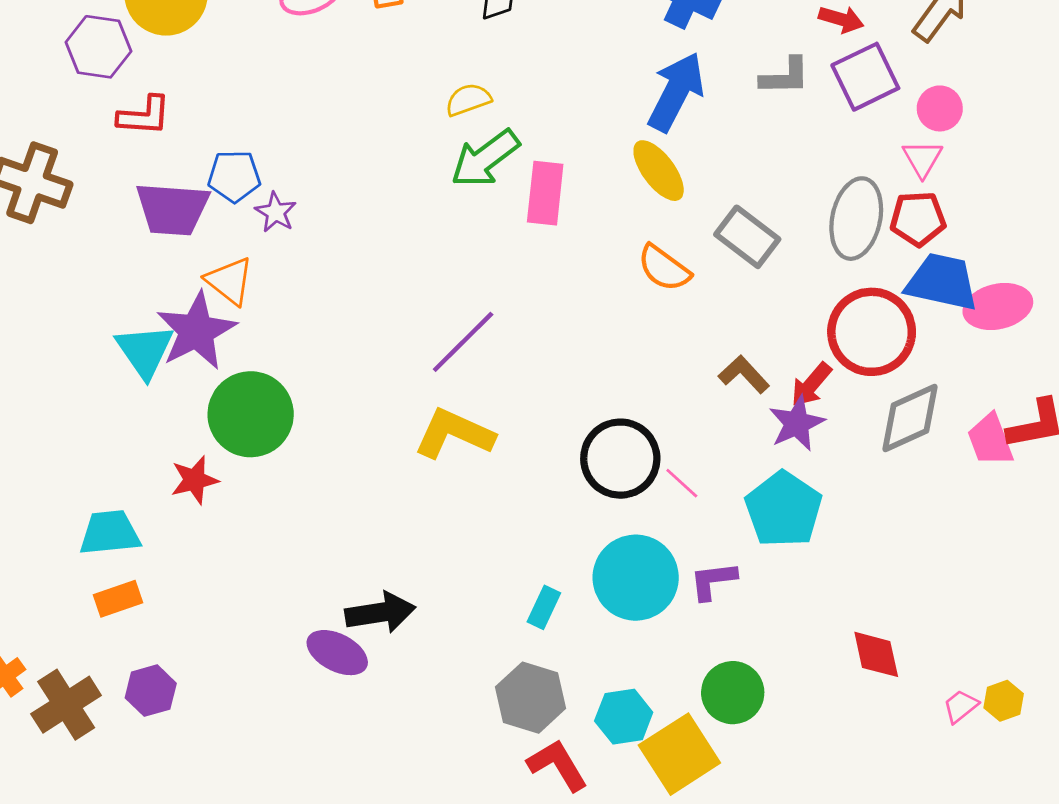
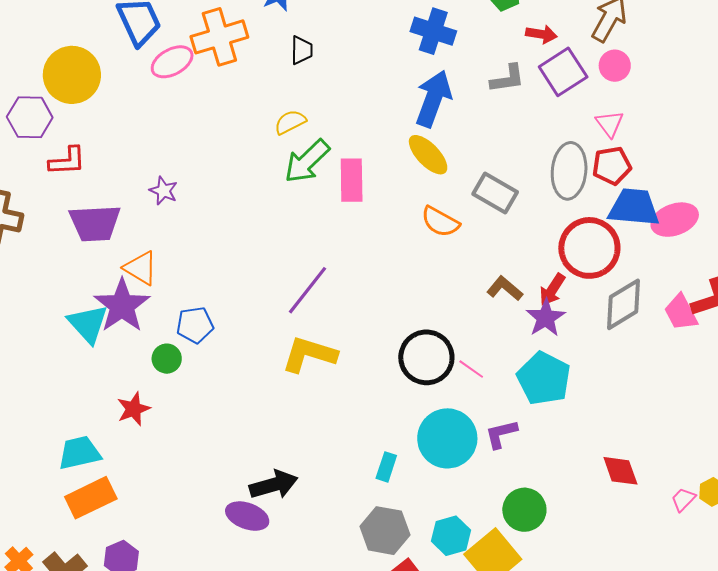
pink circle: (940, 108) -> (615, 66), moved
blue pentagon: (234, 176) -> (195, 325), moved
purple star: (276, 212) -> (163, 191), moved
green circle: (251, 414) -> (167, 359), size x0.5
orange rectangle: (118, 599) -> (91, 498), size x1.5

